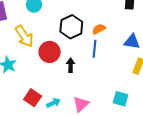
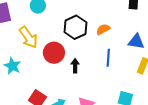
blue line: (95, 49) -> (108, 58), moved

